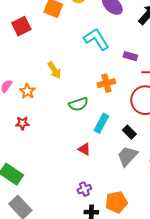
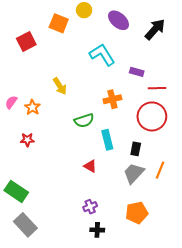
cyan rectangle: (101, 123) -> (107, 140), turned -42
black rectangle: (129, 132) -> (136, 149), turned 56
orange pentagon: (116, 202) -> (137, 213), moved

